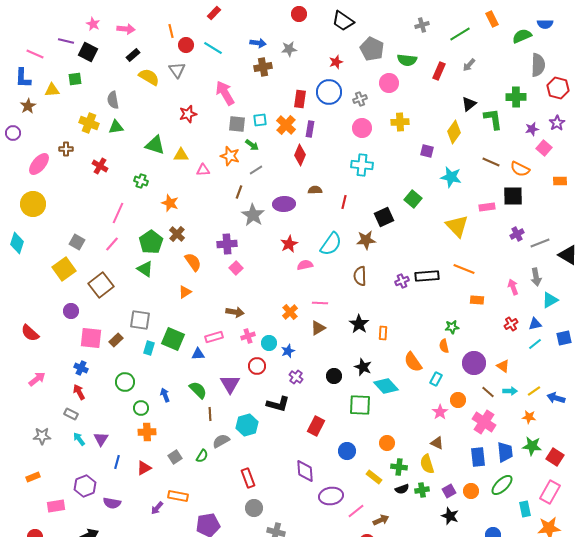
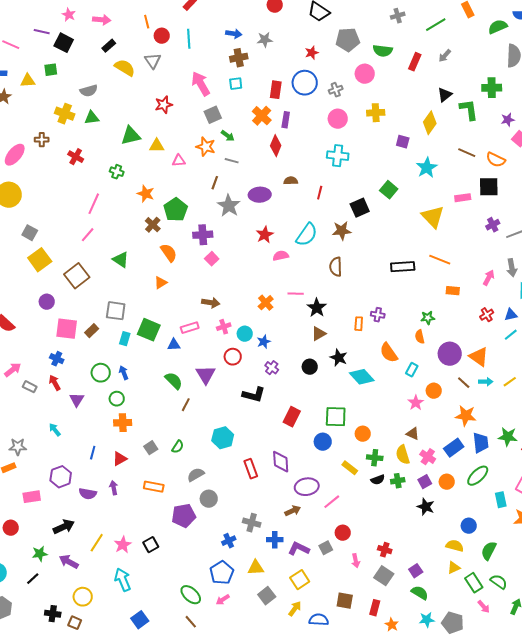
cyan line: (213, 48) -> (189, 39), turned 54
gray pentagon: (372, 49) -> (348, 40), turned -30
gray semicircle: (113, 100) -> (89, 91), turned -96
cyan square: (260, 120) -> (236, 84), moved
gray square: (237, 124) -> (213, 115), turned -30
green triangle: (155, 145) -> (131, 136), turned -30
gray line: (256, 170) -> (232, 161), turned 48
cyan star: (451, 177) -> (427, 168), turned 30
gray square: (77, 242) -> (30, 233), moved
green pentagon: (151, 242) -> (176, 210), moved
purple cross: (402, 281) -> (378, 315), moved, turned 32
pink arrow: (513, 287) -> (489, 278), turned 49
black star: (359, 324) -> (317, 308), moved
brown triangle: (318, 328) -> (319, 334), moved
orange triangle: (503, 366) -> (479, 357), size x1.5
blue arrow: (165, 395) -> (124, 373), moved
green square: (360, 405) -> (336, 417), moved
gray rectangle: (71, 414) -> (30, 387), moved
brown line: (210, 414) -> (186, 405), turned 32
orange star: (529, 417) -> (466, 416), moved, size x1.5
pink cross: (484, 422) -> (428, 457), moved, size x0.7
cyan hexagon: (247, 425) -> (223, 438), moved
gray star: (42, 436) -> (18, 447), moved
purple triangle: (101, 439) -> (77, 400), moved
gray semicircle: (221, 441) -> (196, 475), moved
blue rectangle: (478, 457) -> (454, 448), turned 60
red rectangle: (248, 478) -> (251, 469), moved
purple arrow: (157, 508) -> (114, 488), moved, turned 128
gray circle: (254, 508) -> (209, 499), moved
brown arrow: (381, 520) -> (293, 511), moved

